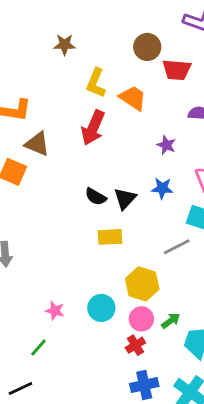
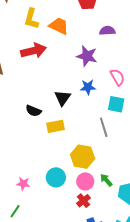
red arrow: (93, 128) -> (33, 51), turned -120
purple star: (166, 145) -> (87, 56), size x1.5
black semicircle: (96, 197) -> (33, 111), moved
gray line: (177, 247) -> (104, 127), turned -72
green arrow: (171, 321) -> (106, 180), turned -88

